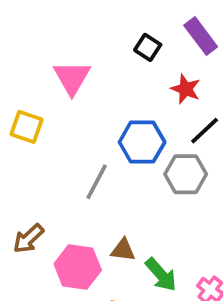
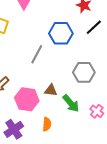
gray hexagon: (186, 174) -> (84, 72), moved

